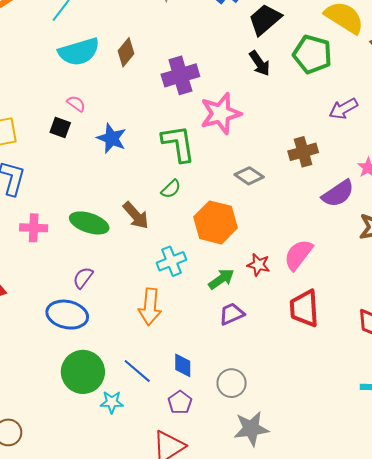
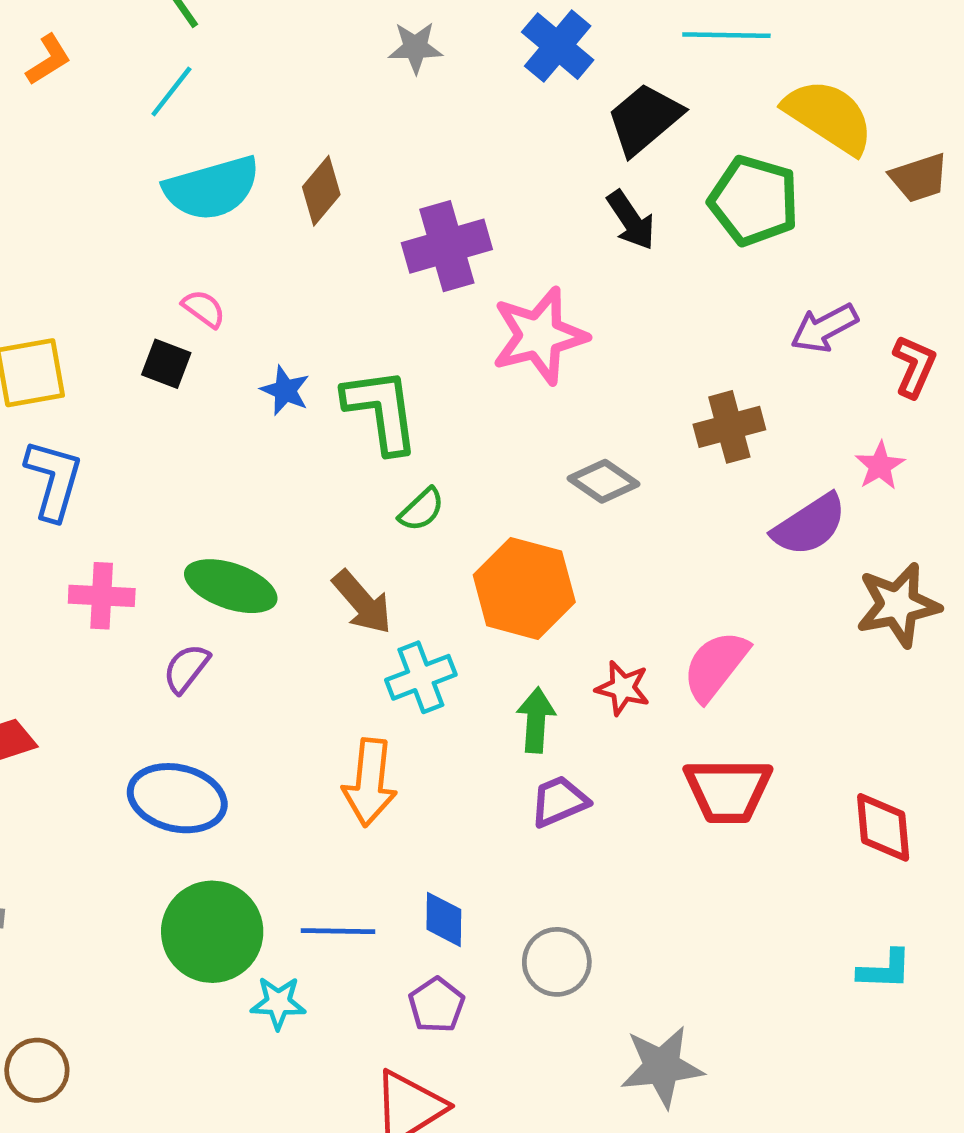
blue star: (112, 138) -> (285, 390), size x0.7
green L-shape: (178, 143) -> (381, 410), moved
brown arrow: (136, 215) -> (362, 602), moved
purple semicircle: (83, 278) -> (186, 668), moved
green arrow: (221, 279) -> (536, 720), turned -52
red trapezoid: (304, 308) -> (728, 790), turned -87
blue line: (137, 371) -> (338, 931), turned -40
gray star: (251, 429) -> (662, 1067), moved

